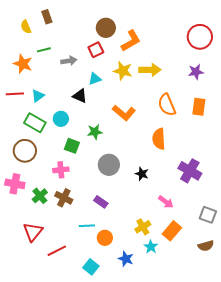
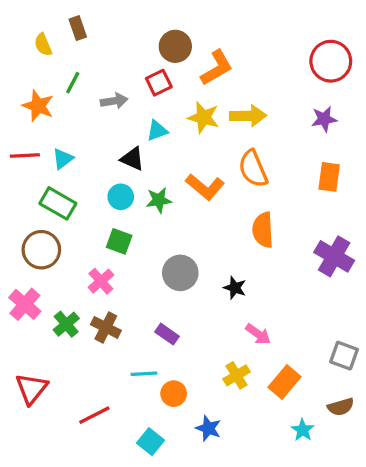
green line: (44, 50) -> (73, 83), turned -48
orange semicircle: (167, 105) -> (253, 169), moved
cyan circle: (61, 119) -> (121, 197), moved
green star: (95, 132) -> (159, 200), moved
pink cross: (61, 170) -> (101, 281), turned -35
purple cross: (190, 171) -> (334, 256), moved
pink cross: (15, 184) -> (25, 304), turned 30
pink arrow: (166, 202) -> (258, 334), moved
red triangle: (33, 232) -> (31, 389), moved
cyan star: (151, 247) -> (303, 430), moved

